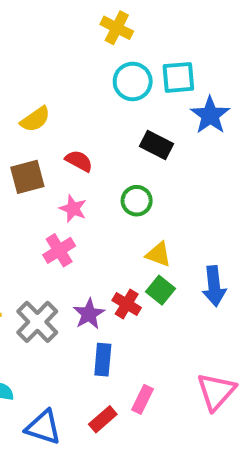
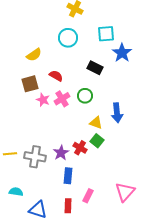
cyan circle: (133, 81) -> (68, 38), moved
pink star: (73, 209) -> (43, 100), moved
pink cross: (59, 250) -> (62, 99), moved
blue arrow: (214, 286) -> (117, 113), moved
gray cross: (37, 322) -> (35, 157), turned -35
red rectangle: (103, 419) -> (68, 206), turned -48

